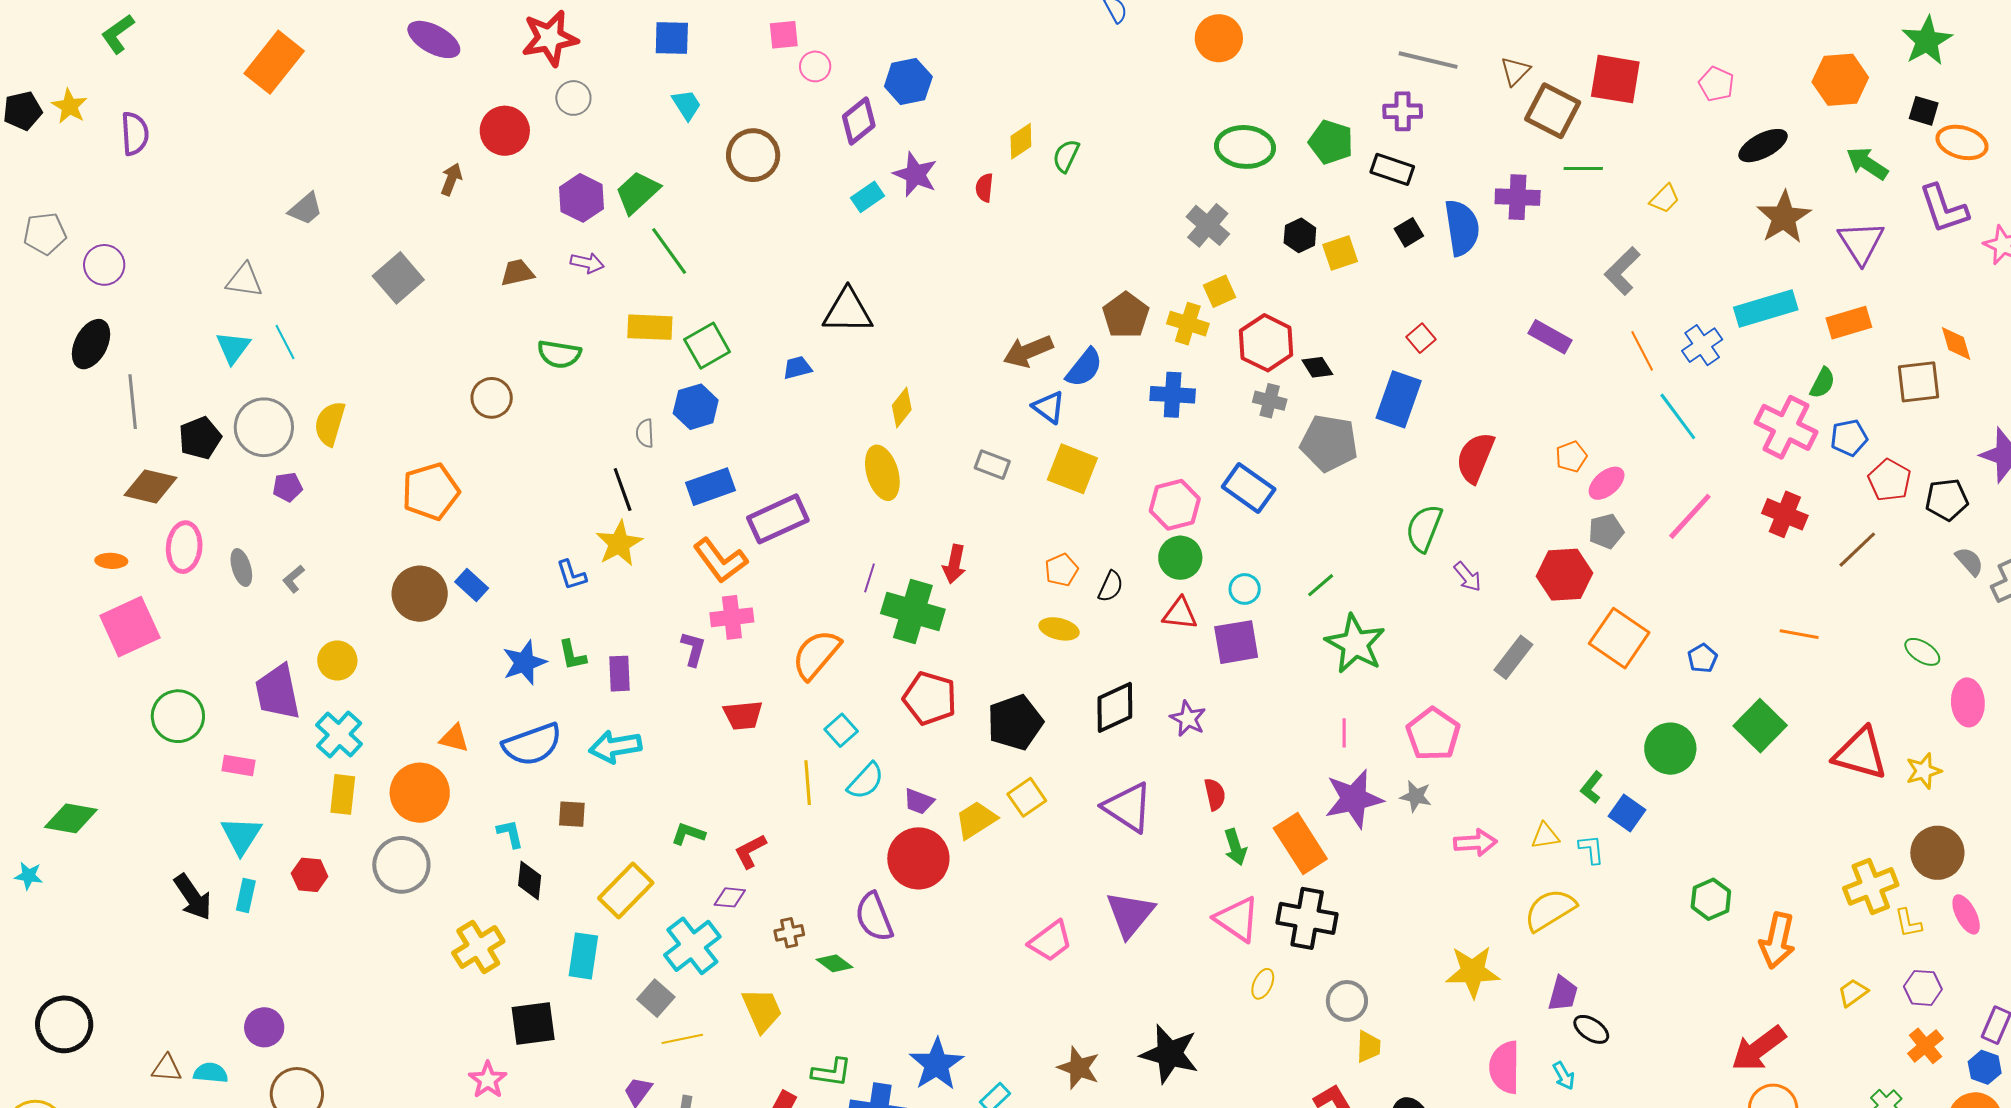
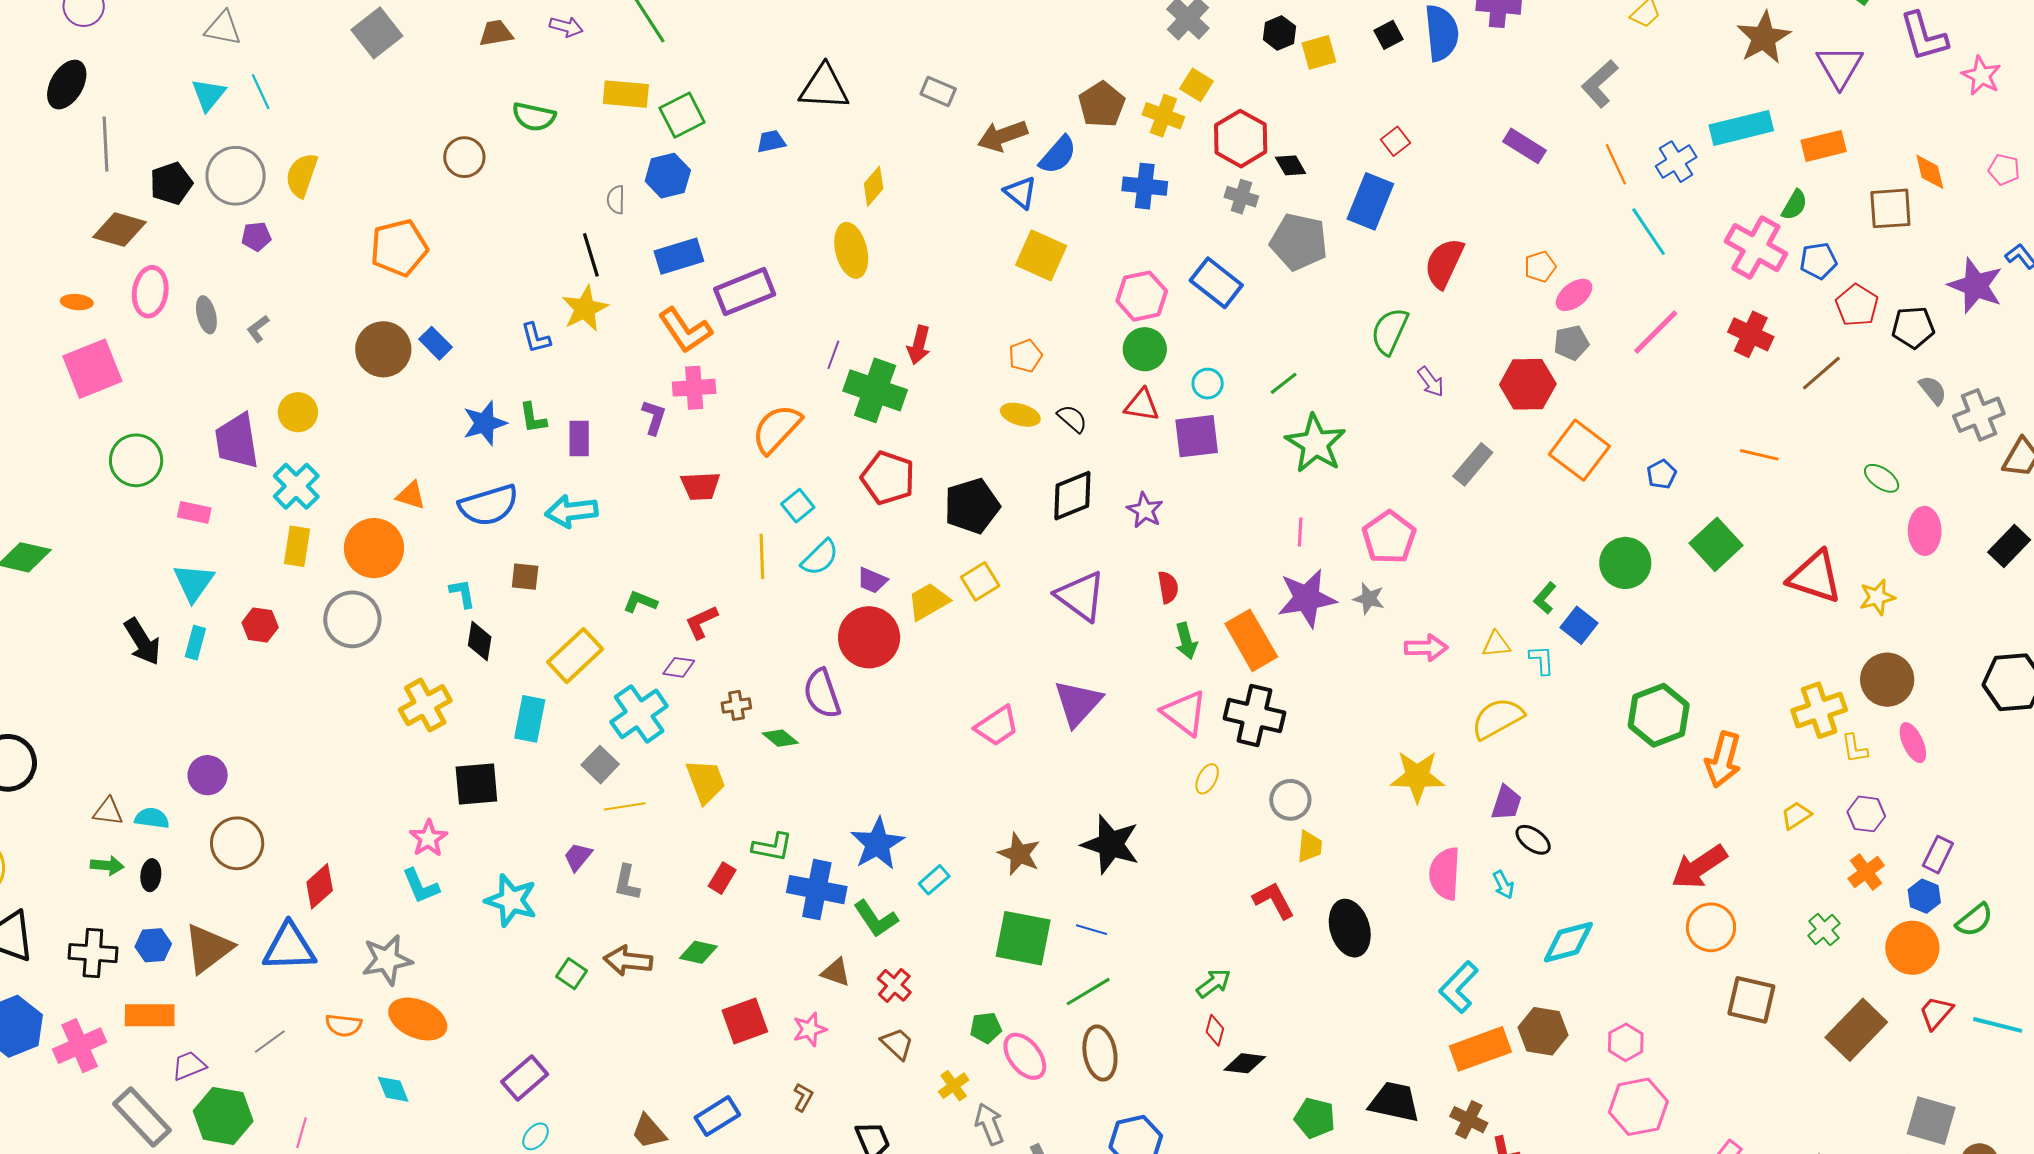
yellow square: (1220, 291) -> (1197, 85), turned -36
gray rectangle: (992, 465) -> (938, 91), moved
black semicircle: (1111, 586) -> (1072, 419), moved, turned -76
green hexagon: (1711, 899) -> (1659, 715), size x1.5

